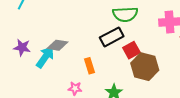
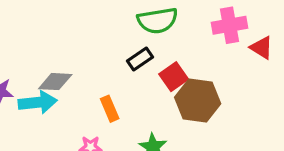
black rectangle: (112, 37) -> (140, 59), size x0.7
cyan arrow: (45, 57) -> (38, 102), turned 55

